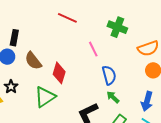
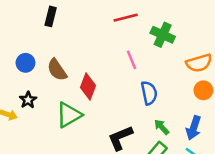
red line: (67, 18) -> (126, 18), moved, turned -42
black rectangle: (14, 38) -> (51, 16), moved
green arrow: (113, 97) -> (162, 127), moved

